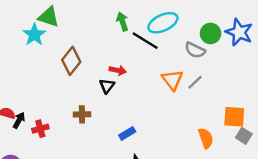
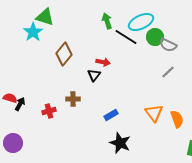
green circle: (210, 33) -> (155, 37), moved
orange triangle: (172, 80) -> (154, 113), moved
red cross: (40, 129) -> (49, 111), moved

